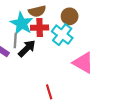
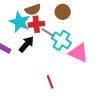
cyan cross: (62, 35) -> (61, 40), moved
gray line: (15, 41) -> (48, 33), moved, turned -56

